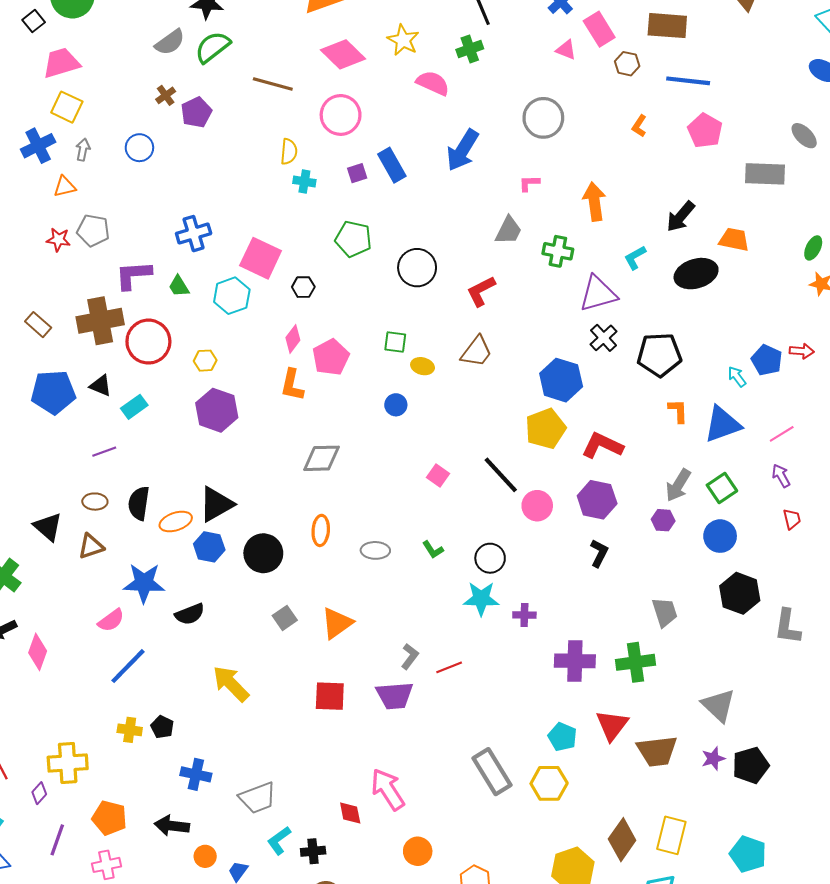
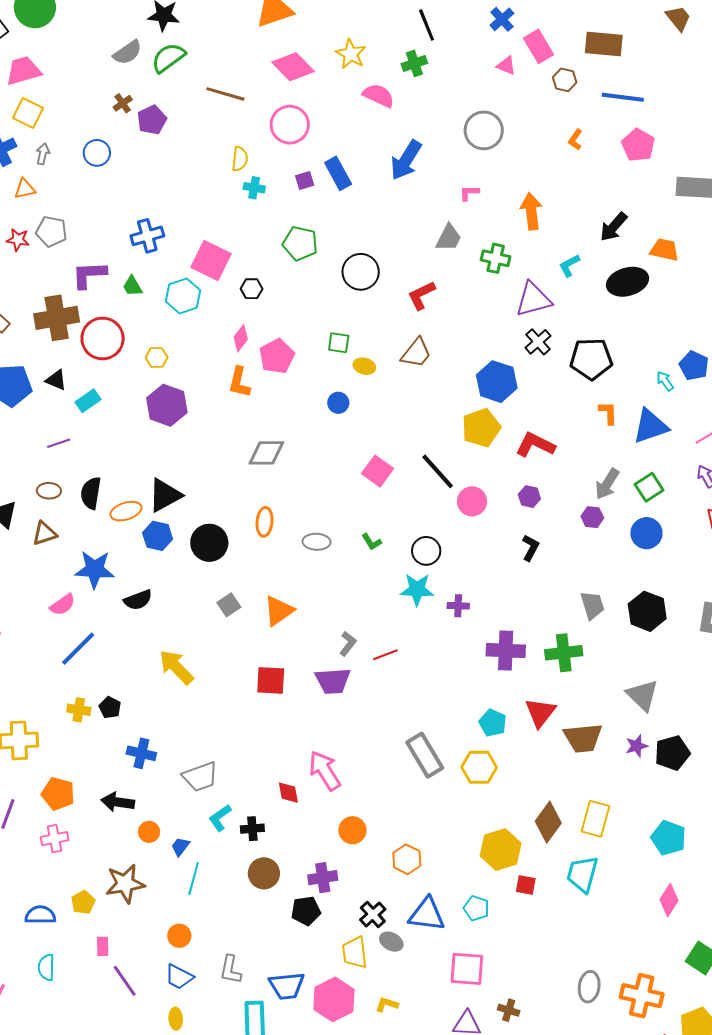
pink square: (438, 476) -> (378, 471), size x1.4
purple hexagon: (597, 500) -> (529, 497), size x0.6
black hexagon: (740, 593) -> (647, 611), moved

